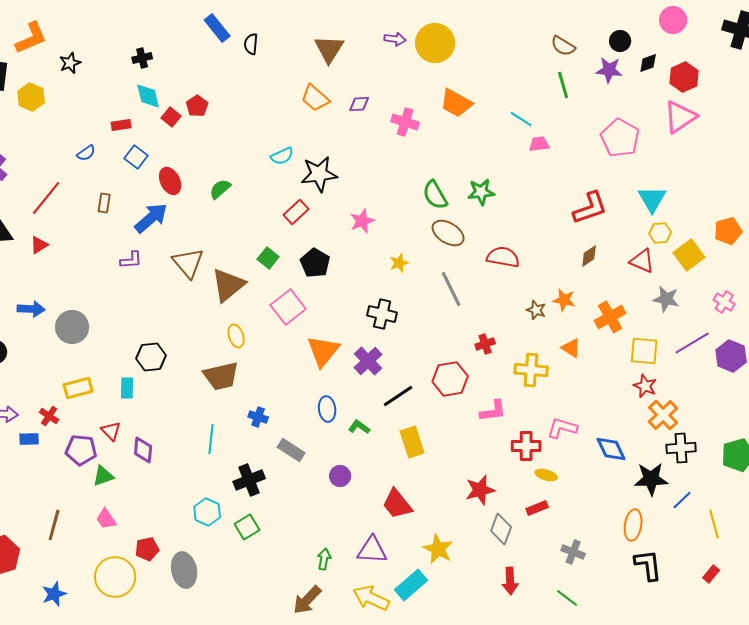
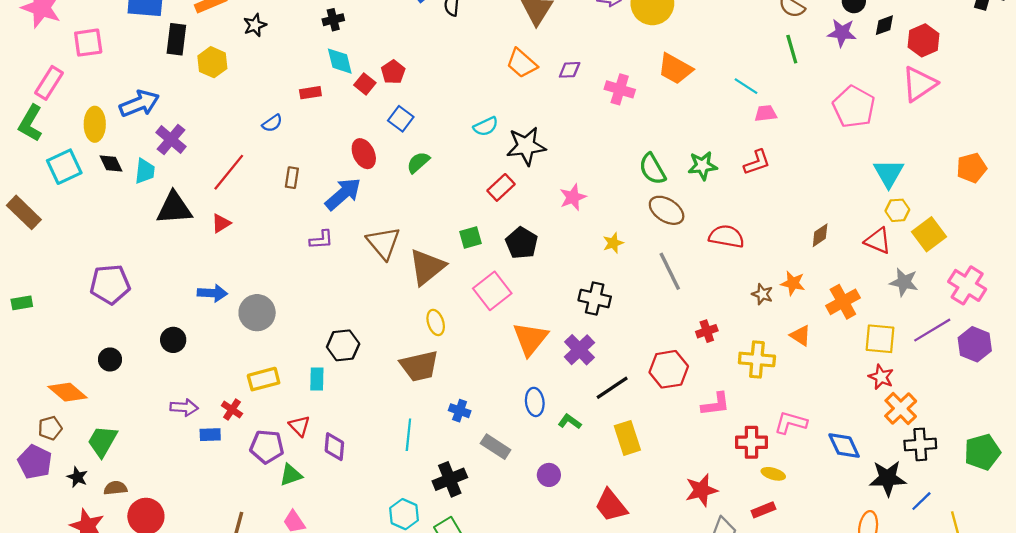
blue square: (136, 157) -> (401, 119), moved
red L-shape: (590, 208) -> (757, 162), moved, size x0.7
orange pentagon: (728, 231) -> (971, 168), moved
green square: (268, 258) -> (470, 238), turned 35
pink cross: (724, 302) -> (967, 285), size x1.6

